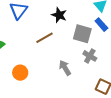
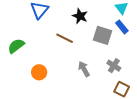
brown line: (45, 38) -> (65, 38), turned 54
gray cross: (90, 56) -> (114, 66), moved

